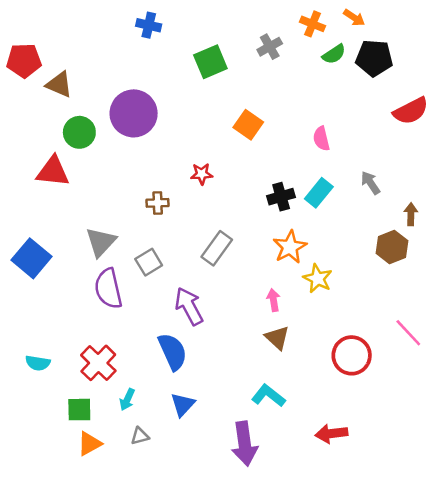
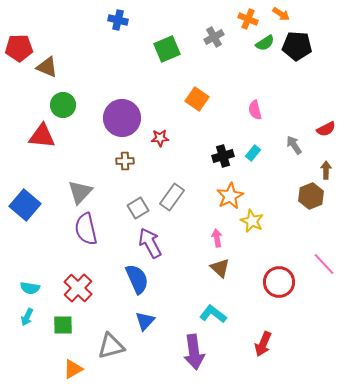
red semicircle: (411, 111) -> (326, 129), moved, size x0.7
purple circle: (134, 113) -> (122, 118), moved
cyan rectangle: (319, 193) -> (253, 153), size x0.7
gray square: (149, 262) -> (138, 208), moved
cyan arrow: (127, 400) -> (27, 317), moved
red arrow: (331, 434) -> (263, 344), turned -60
gray triangle: (140, 436) -> (111, 346), size x1.8
orange triangle: (89, 444) -> (73, 369), moved

